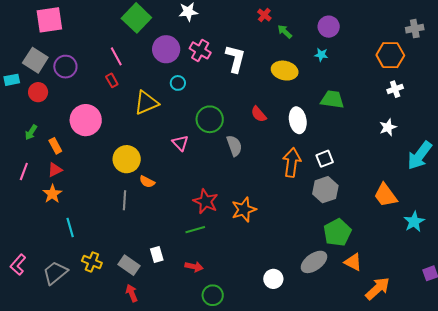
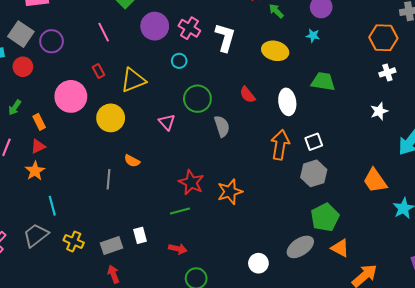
red rectangle: (112, 80) -> (98, 71), moved
cyan circle: (178, 83) -> (179, 61), moved
yellow circle: (127, 159) -> (111, 118), moved
gray rectangle: (129, 265) -> (111, 246), turned -55
gray trapezoid: (55, 273) -> (36, 235), moved

